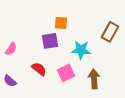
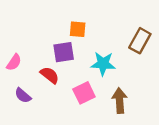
red semicircle: (39, 69) -> (50, 75), moved
purple semicircle: (10, 81) -> (23, 95), moved

